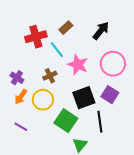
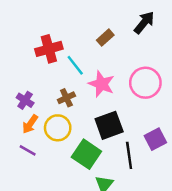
brown rectangle: (66, 28) -> (105, 38), moved
black arrow: (101, 31) -> (144, 23), moved
purple square: (110, 95) -> (155, 139), moved, turned 30
purple line: (21, 127) -> (28, 150), moved

